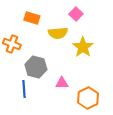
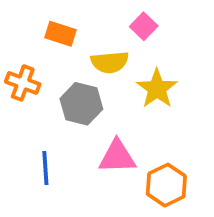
gray hexagon: (36, 67) -> (81, 104), moved
pink triangle: (62, 83) -> (117, 157), size x1.5

